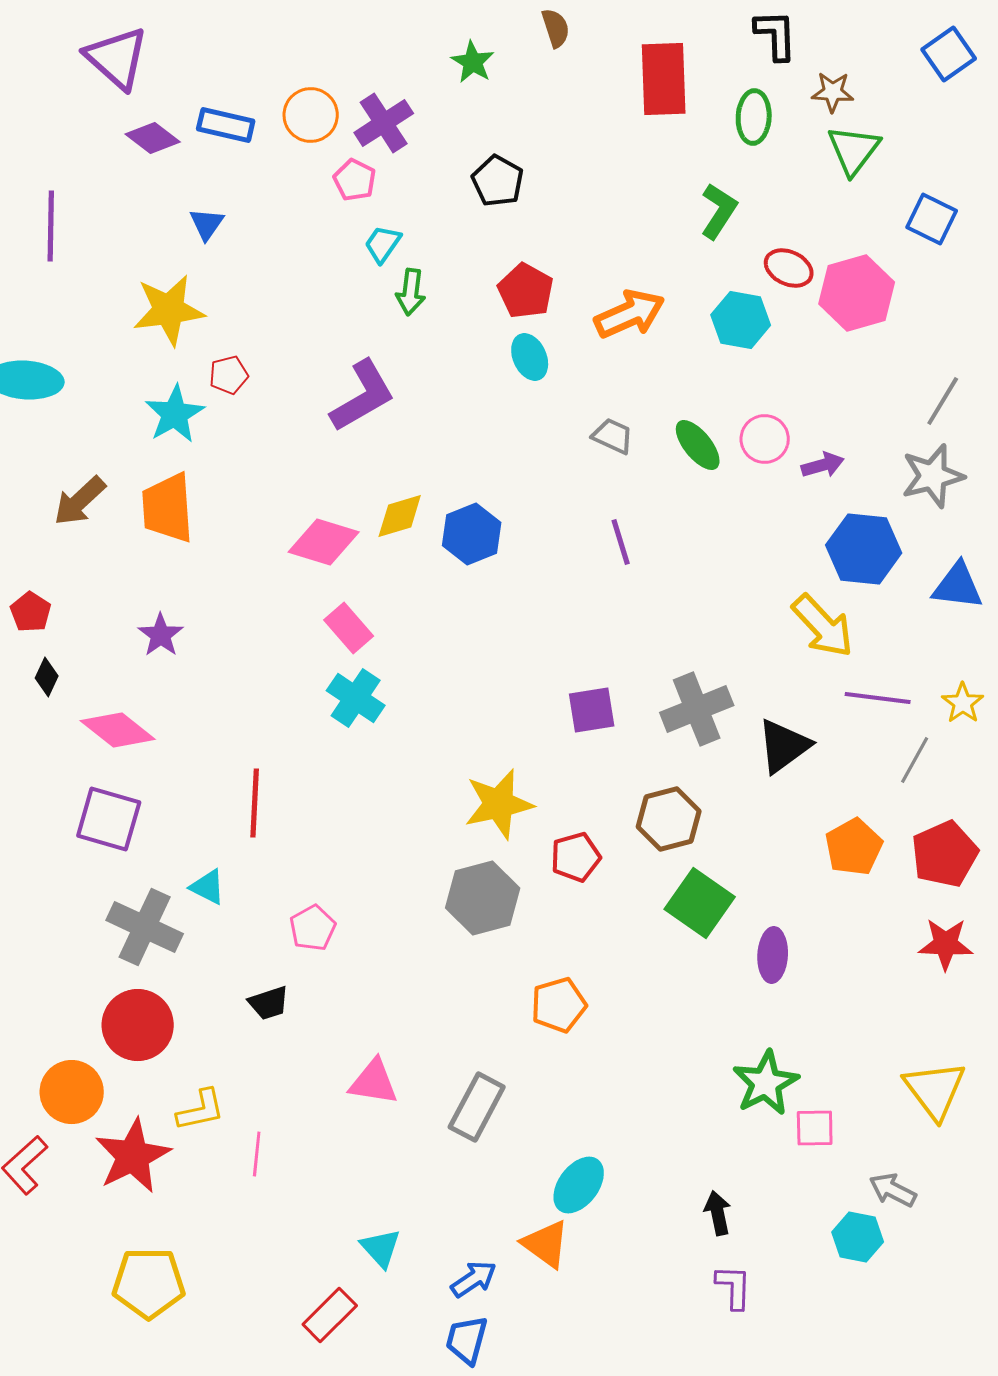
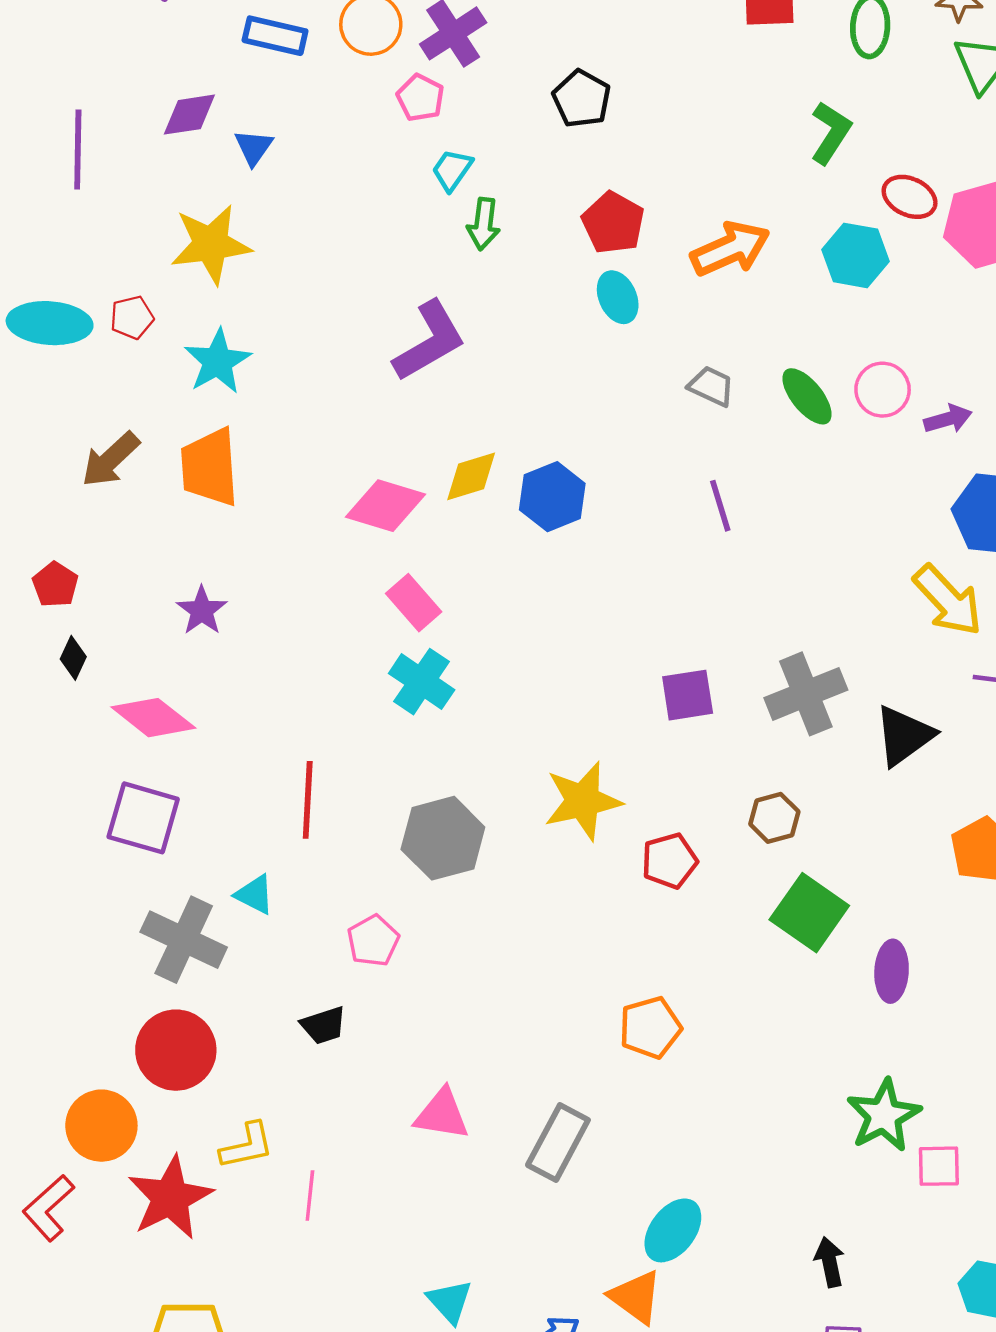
purple diamond: (153, 138) -> (189, 115), moved, turned -46
red pentagon: (229, 375) -> (132, 317), moved
brown hexagon: (669, 819) -> (774, 818), size x0.7
gray hexagon: (483, 898) -> (443, 838), moved

